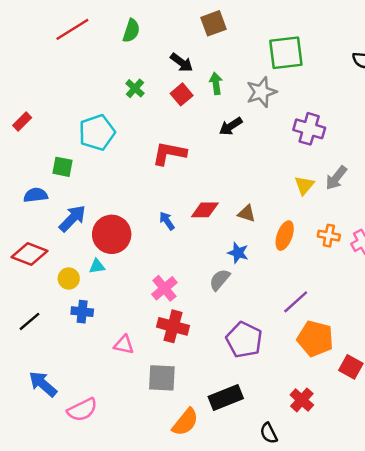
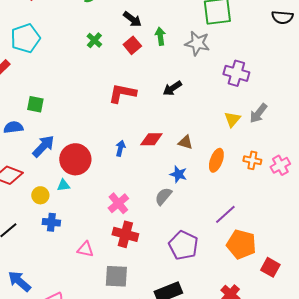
gray star: (261, 92) -> (197, 43), turned 30
black arrow: (231, 126) -> (172, 88), moved
cyan pentagon: (97, 133) -> (25, 38), moved
blue arrow: (167, 221) -> (120, 148), turned 49

